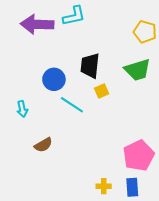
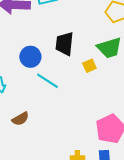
yellow square: (102, 91) -> (89, 66), moved

